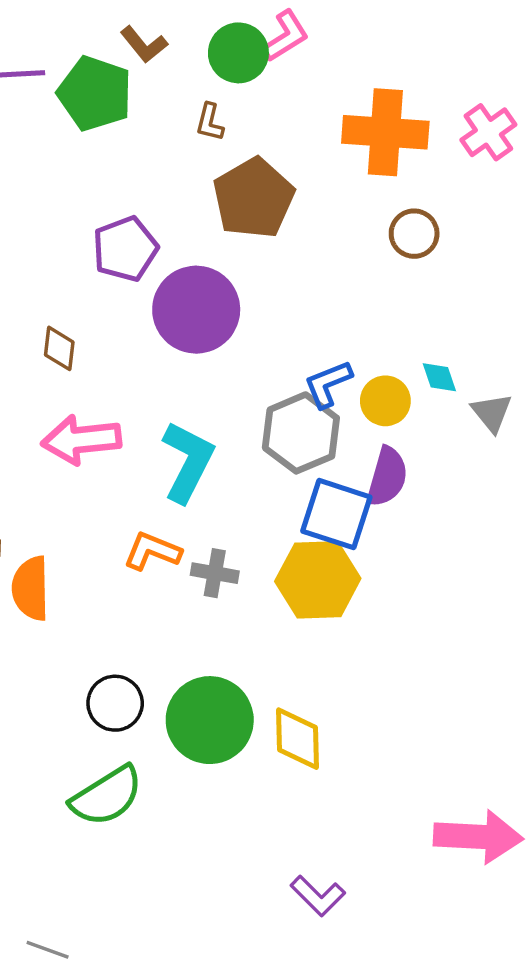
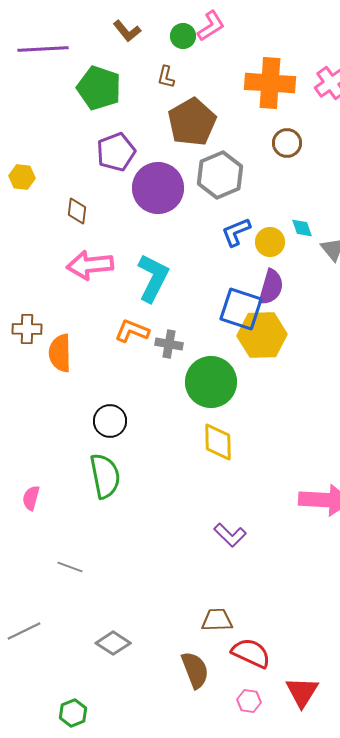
green circle: (238, 53) -> (183, 36), size x0.7
green pentagon: (95, 93) -> (99, 88), moved
gray hexagon: (301, 433) -> (220, 175), moved
yellow hexagon: (318, 580) -> (262, 335), moved
green circle: (210, 720) -> (211, 382), moved
green semicircle: (107, 796) -> (105, 476), turned -69

